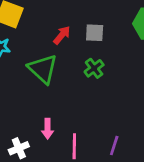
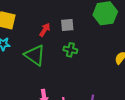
green cross: (94, 68) -> (70, 50), turned -32

